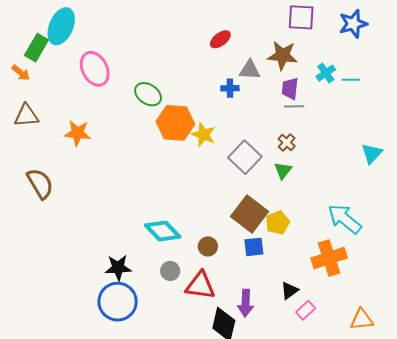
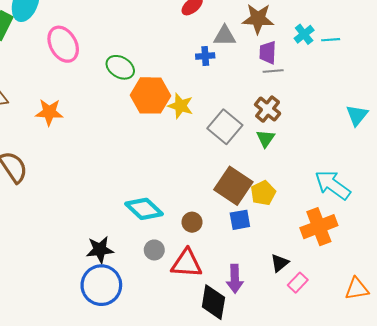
brown cross: (287, 143) -> (268, 109), size x1.4

